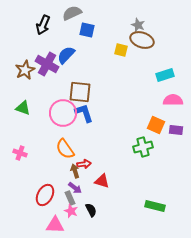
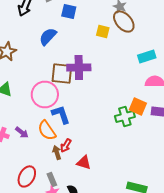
brown ellipse: (142, 40) -> (124, 22), turned 30
purple cross: (47, 64) -> (79, 68), moved, turned -30
blue L-shape: (84, 113) -> (61, 114), moved
green cross: (143, 147) -> (125, 116), moved
red arrow: (84, 164) -> (66, 146), turned 128
purple arrow: (75, 188) -> (22, 132), moved

